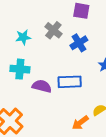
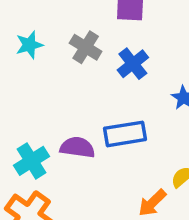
cyan star: (23, 37) -> (29, 45), moved
cyan cross: (20, 69) -> (31, 161), moved, turned -30

